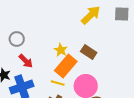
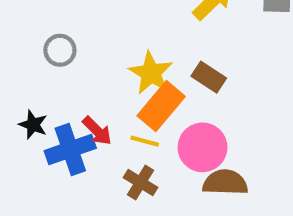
yellow star: (61, 50) -> (151, 73), size x1.5
red arrow: (26, 61) -> (97, 131), moved

